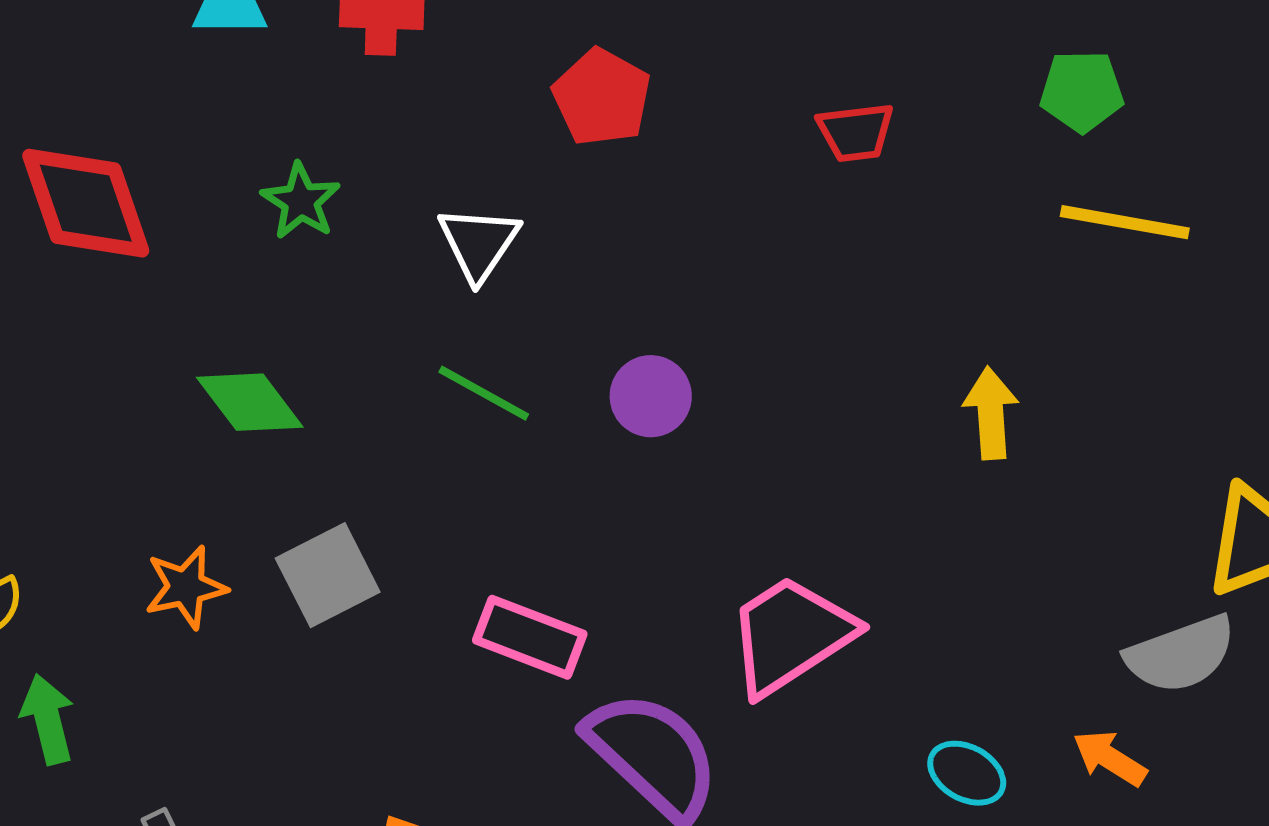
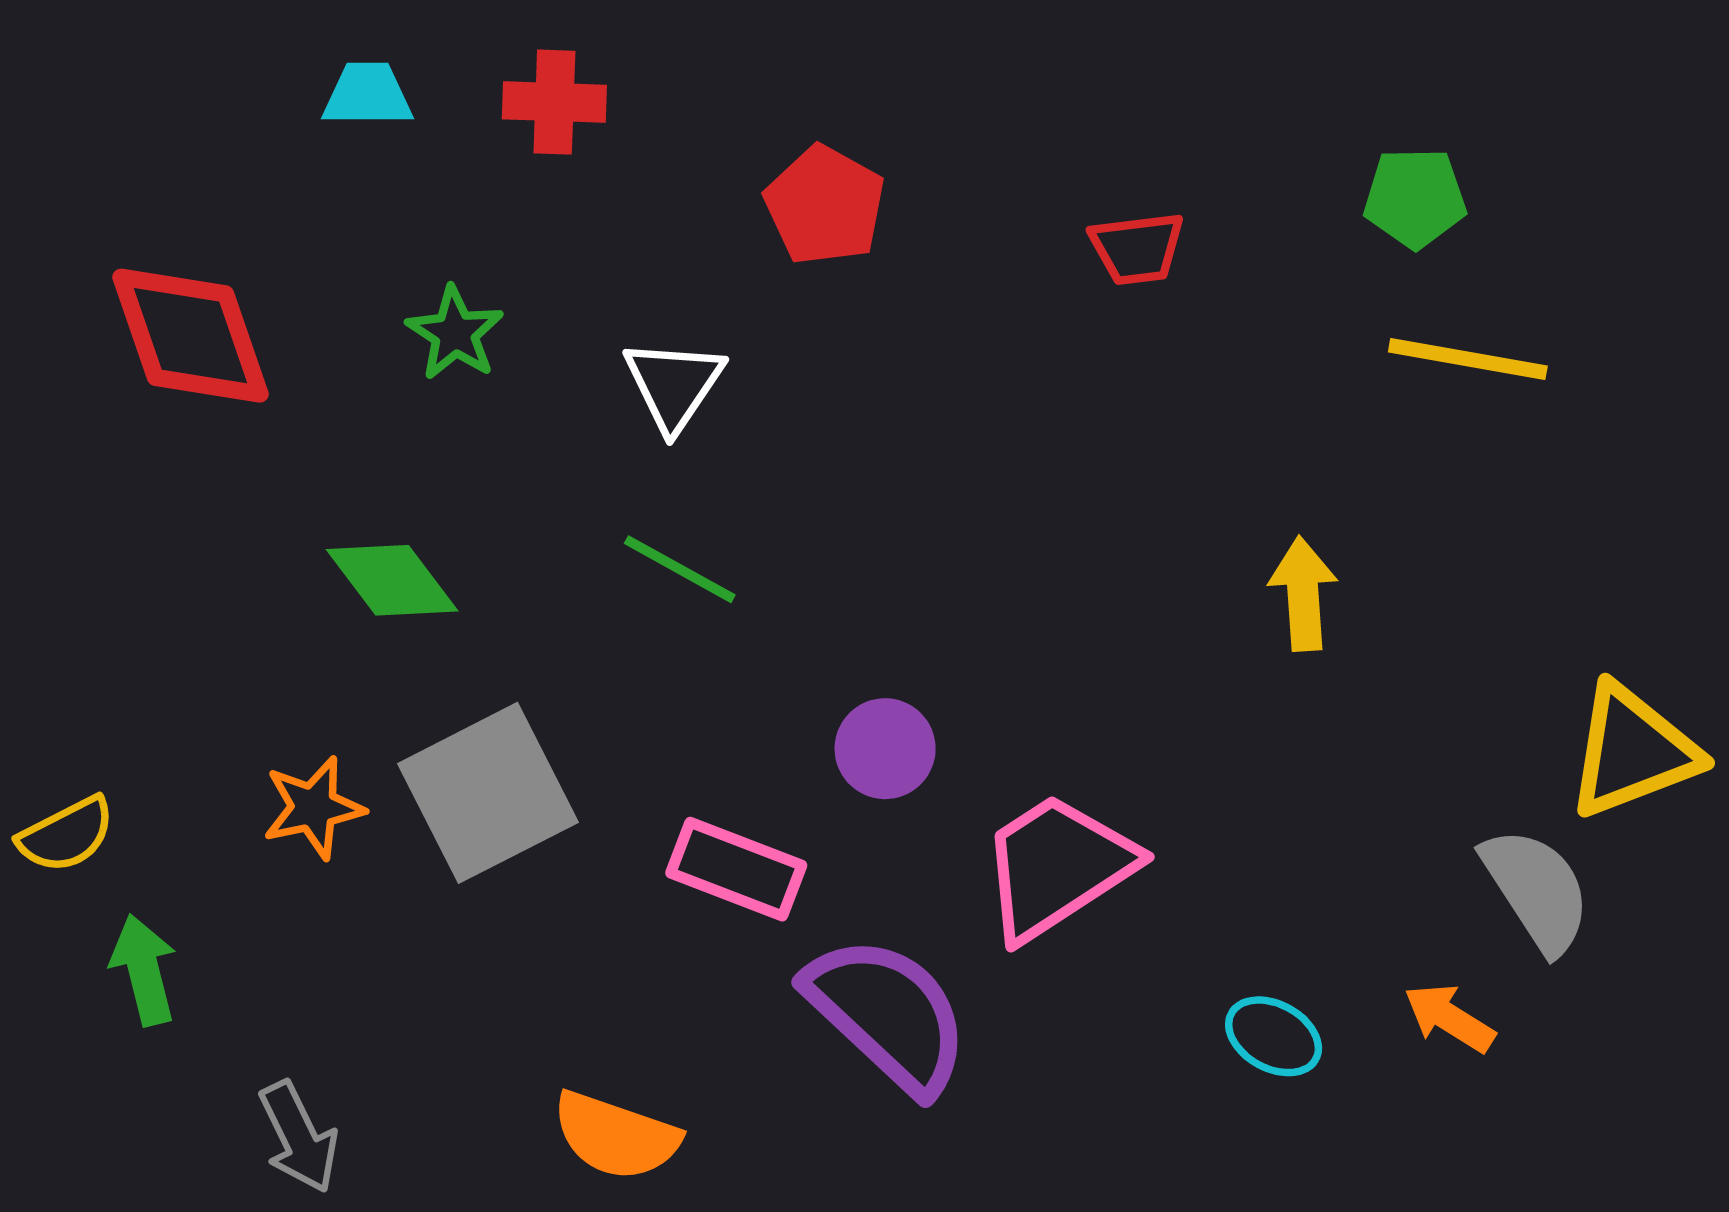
purple circle: (651, 396) -> (885, 749), moved
gray square: (328, 575) -> (488, 793), size x1.4
gray semicircle: (1181, 654) -> (1537, 890), turned -103

